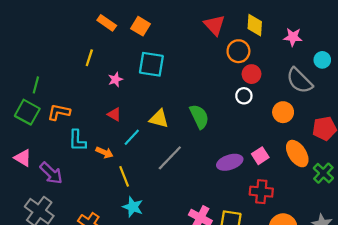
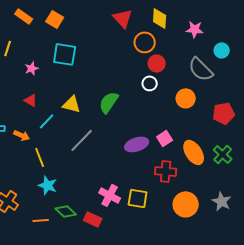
green semicircle: (199, 117) -> (109, 102), turned -120
orange ellipse: (297, 154) -> (194, 152), moved

